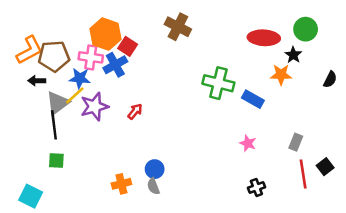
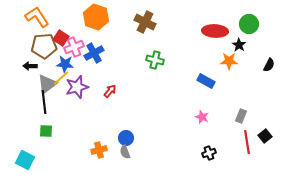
orange hexagon: (105, 34) -> (96, 17), moved
red square: (128, 46) -> (61, 38), moved
orange L-shape: (29, 50) -> (37, 17), moved, turned -95
pink cross: (91, 57) -> (74, 47), turned -30
green cross: (218, 83) -> (155, 60), moved, size x0.7

